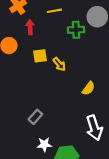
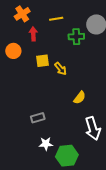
yellow semicircle: (88, 88) -> (80, 98), moved
gray rectangle: (35, 117) -> (38, 118), turned 32

